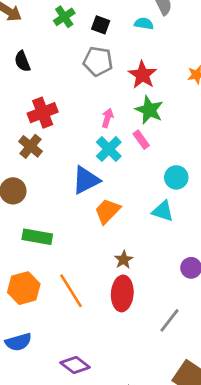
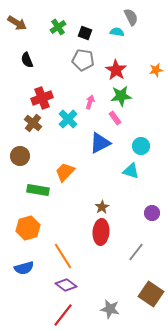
green star: (149, 110) -> (121, 96), turned -30
cyan cross: (109, 149) -> (68, 119), moved
blue triangle: (86, 180) -> (100, 143), moved
orange trapezoid: (107, 211) -> (65, 172), moved
orange line: (71, 291) -> (63, 256), moved

